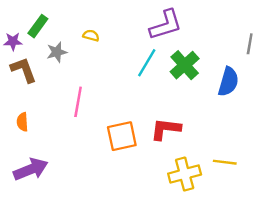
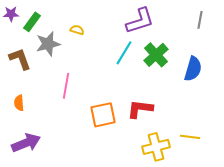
purple star: (13, 41) -> (11, 14), moved
gray line: (250, 44) -> (200, 20), moved
gray star: (57, 52) -> (48, 44), size x1.4

